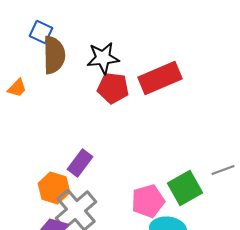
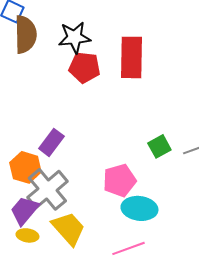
red rectangle: (160, 78) -> (131, 57), turned -66
green square: (185, 188) -> (159, 146), moved, size x0.7

